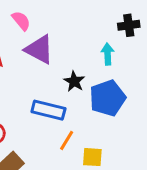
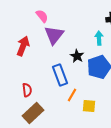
purple triangle: (39, 50) -> (54, 35), turned 40
blue rectangle: (48, 110) -> (60, 75), turned 55

